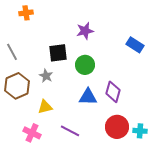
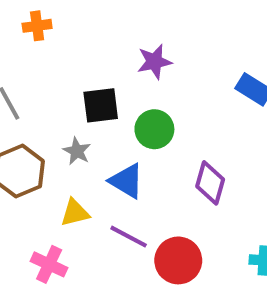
blue triangle: (88, 97) -> (127, 181), moved, turned 30
red circle: (117, 127) -> (178, 260), moved
purple line: (70, 131) -> (129, 237), moved

